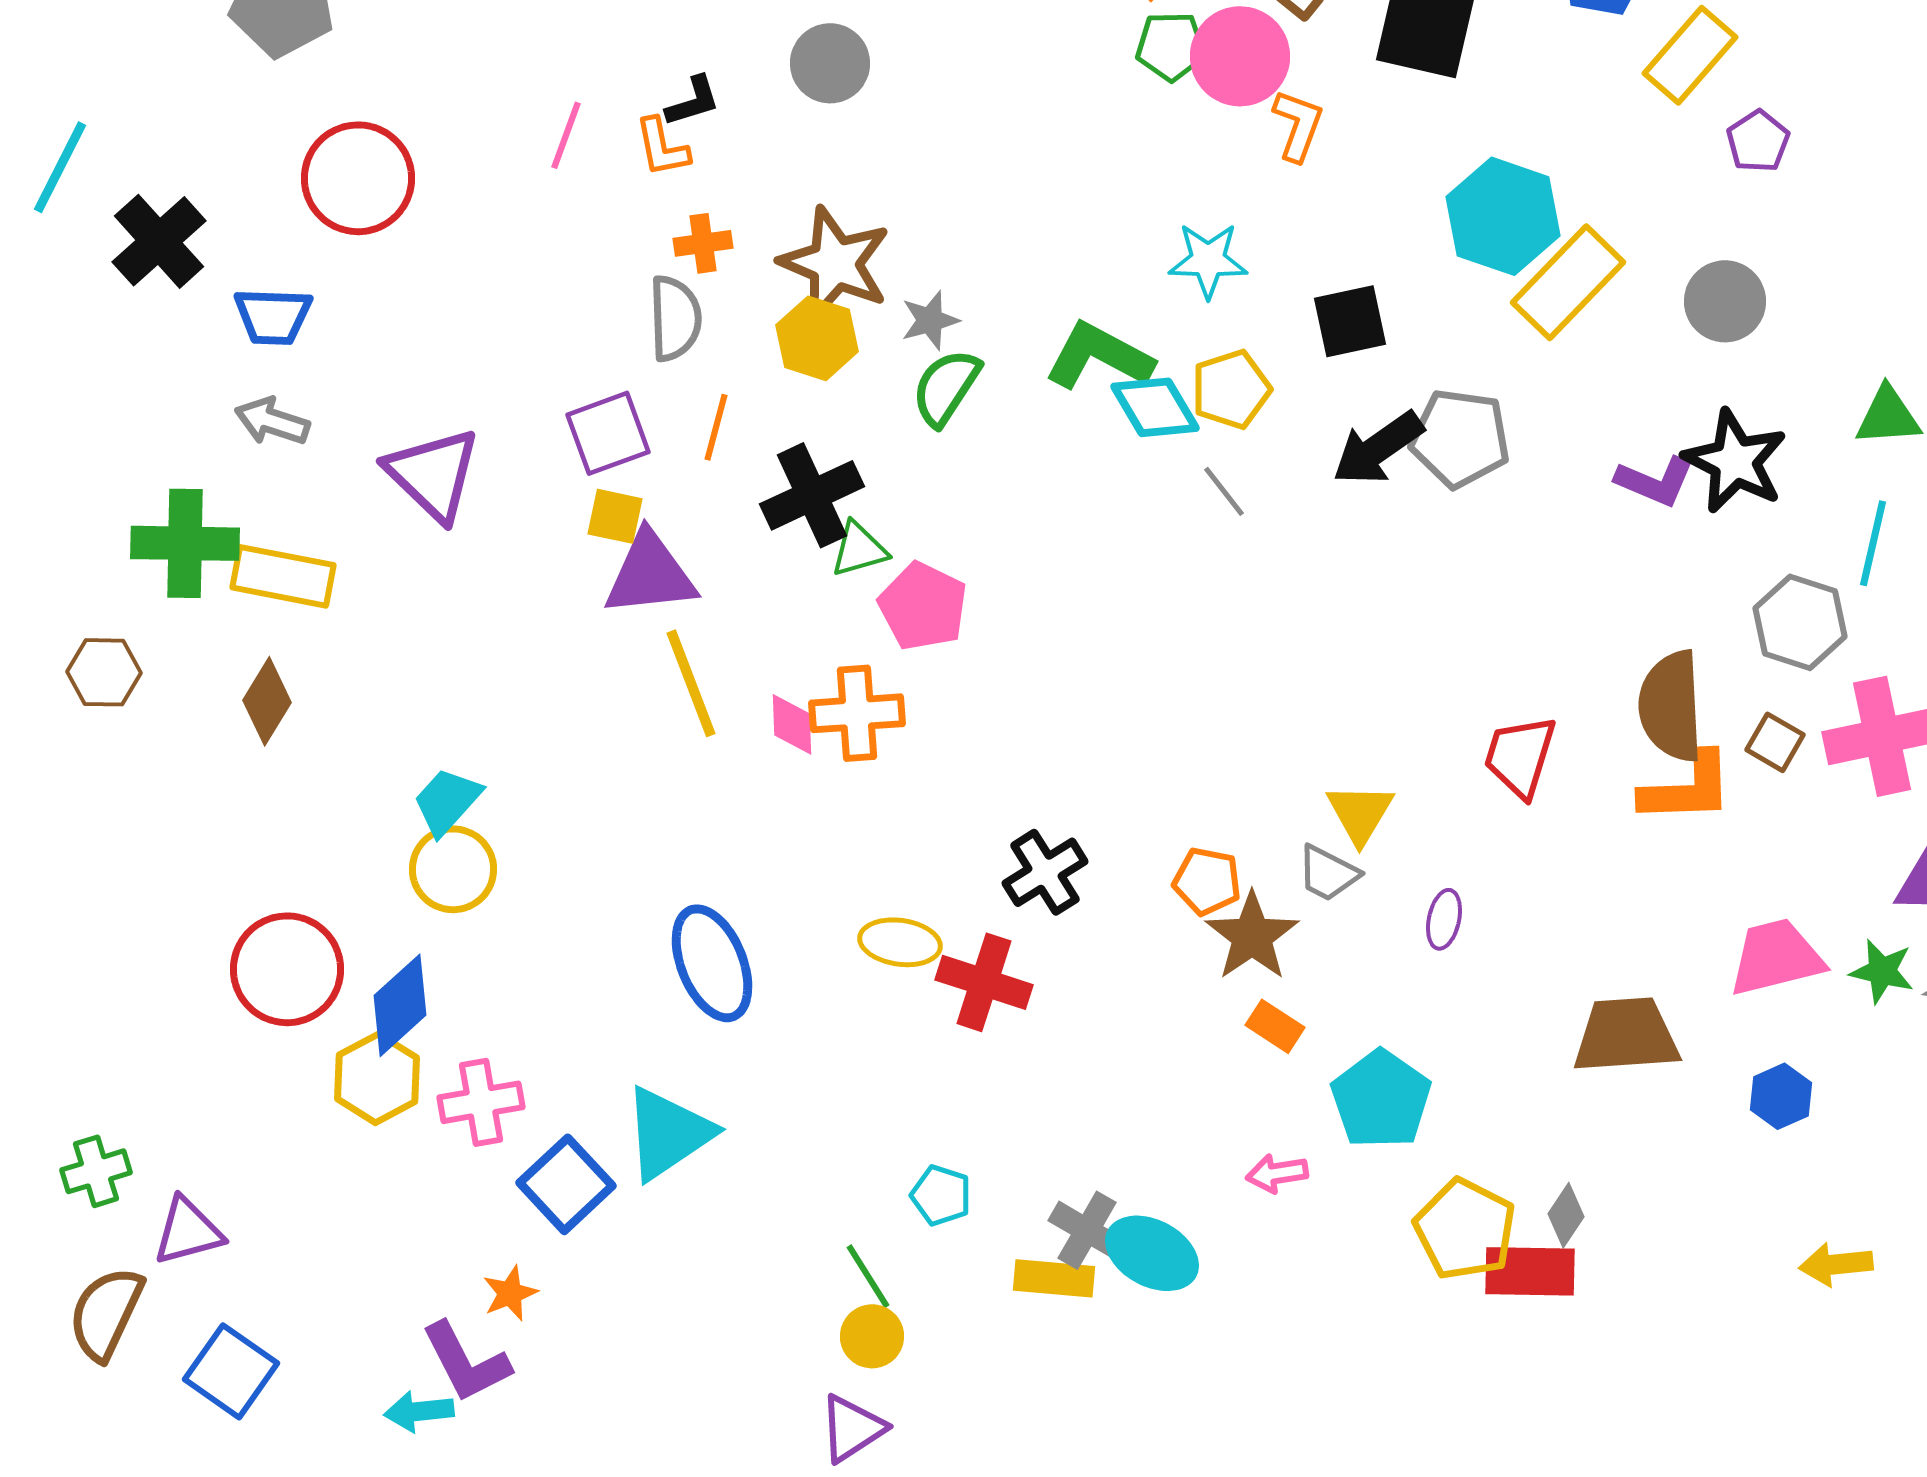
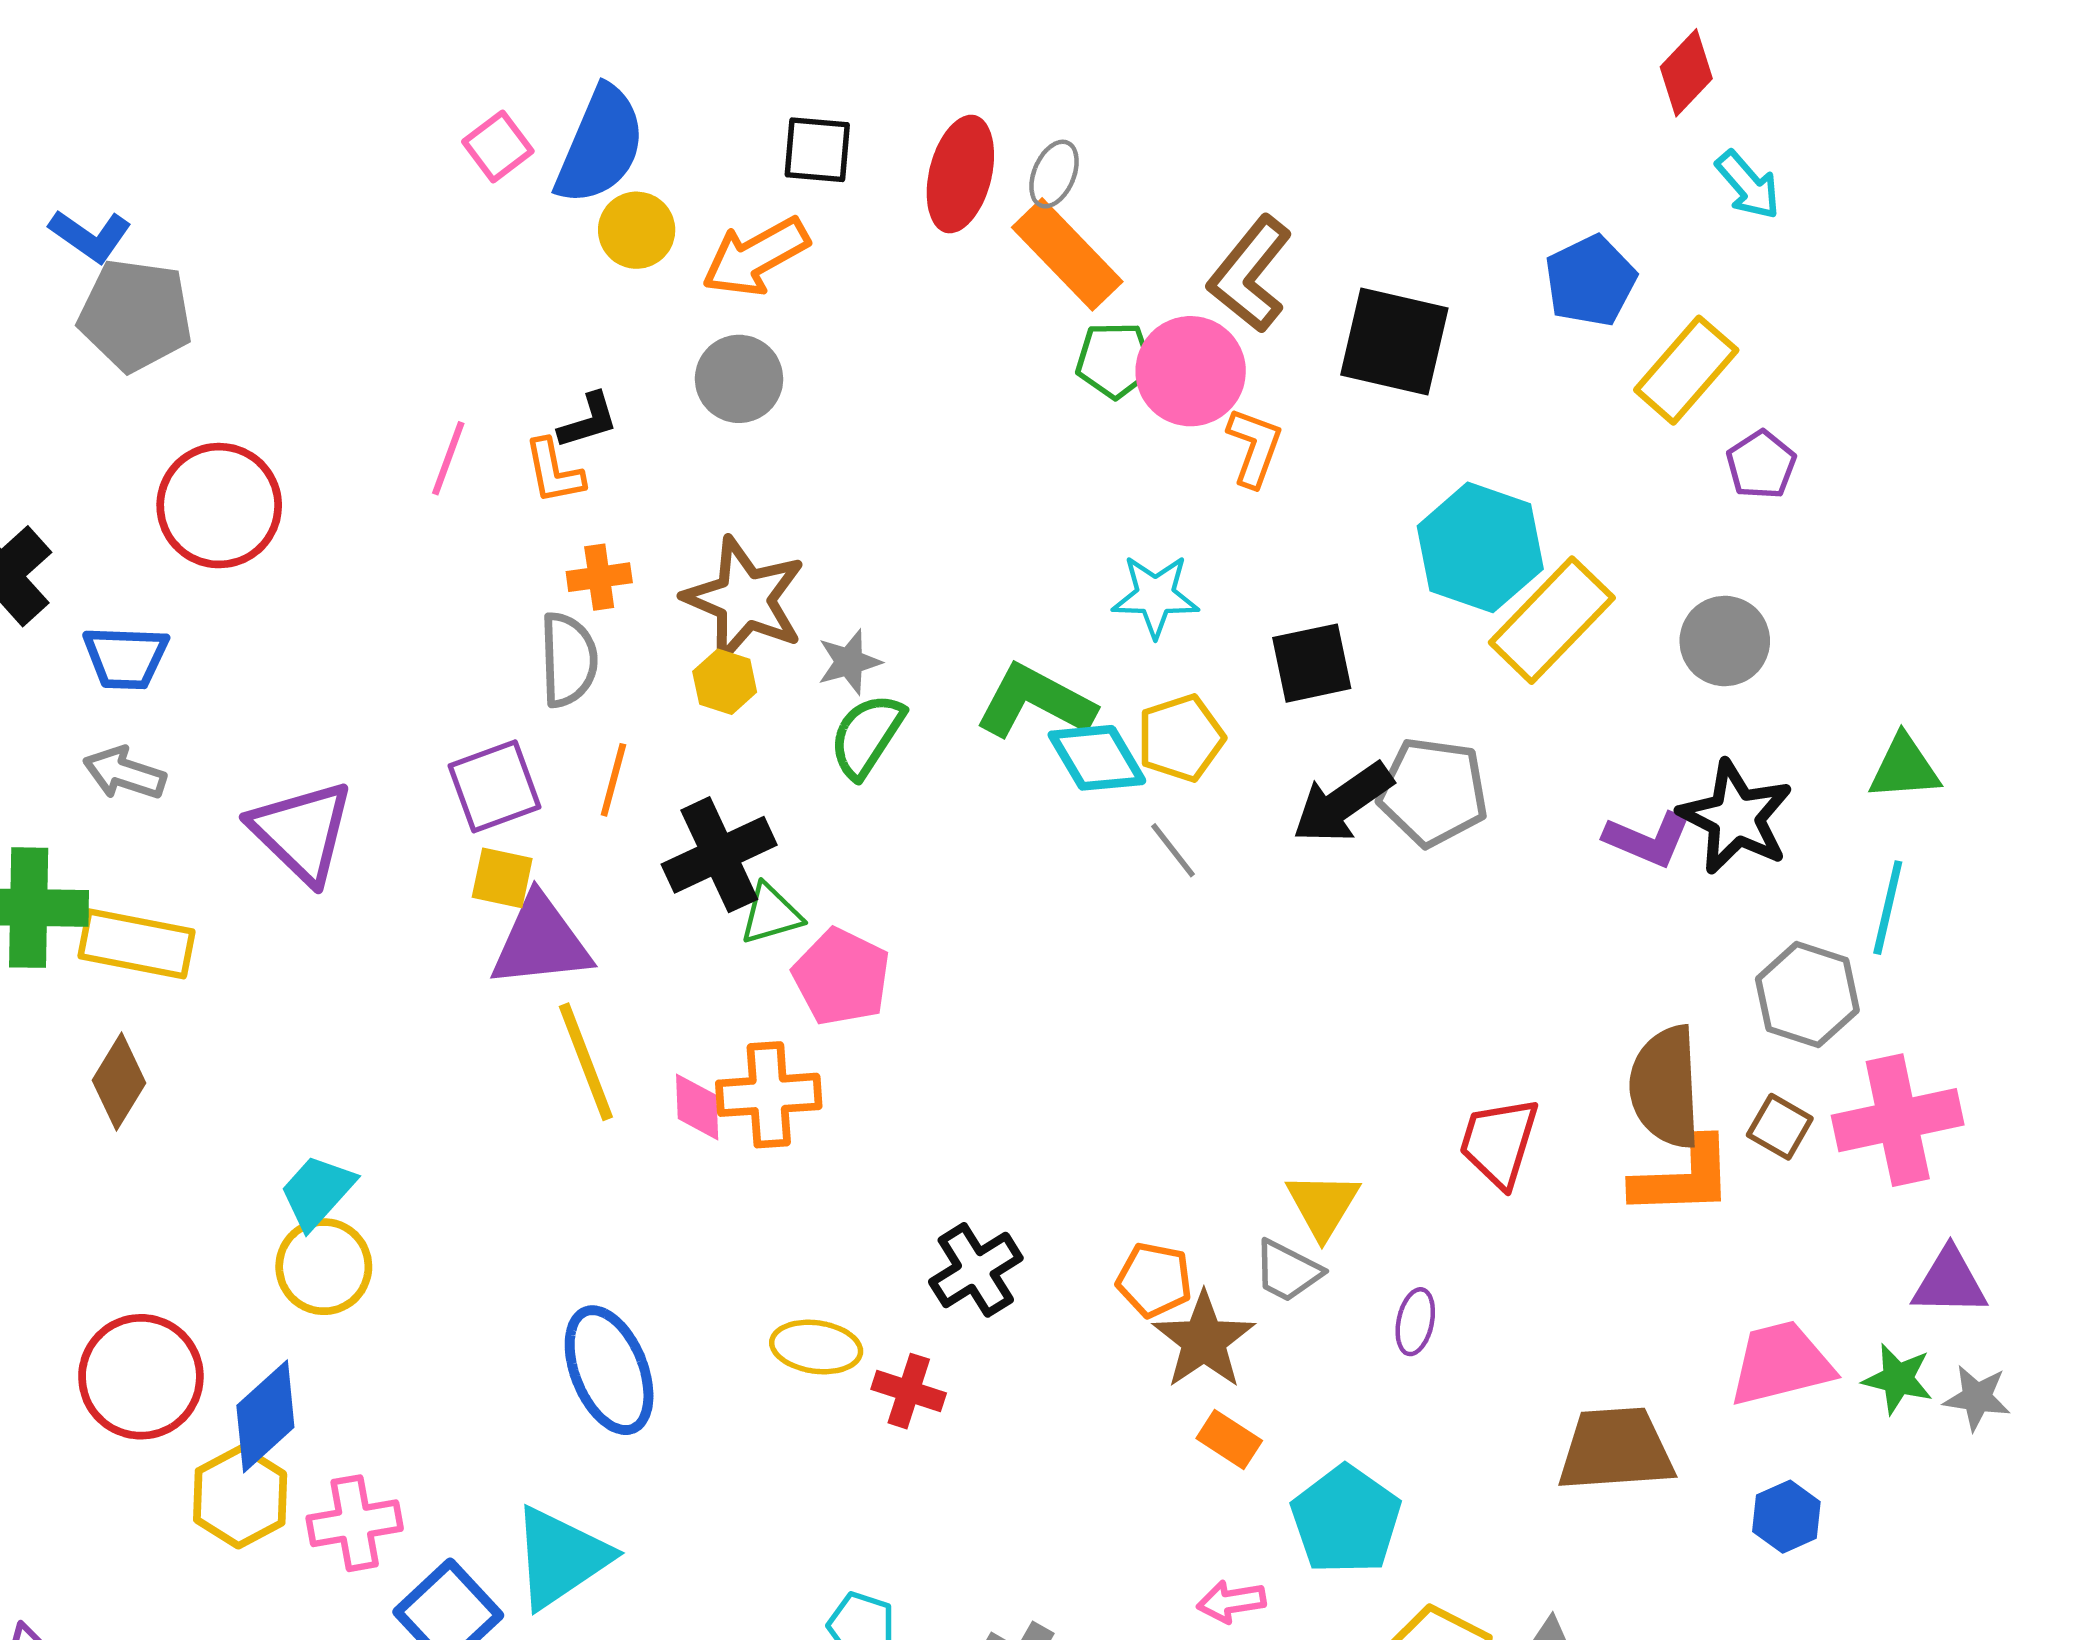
yellow hexagon: (817, 338) -> (725, 682), size x0.7
red cross: (984, 982) -> (909, 1391), size x0.7

